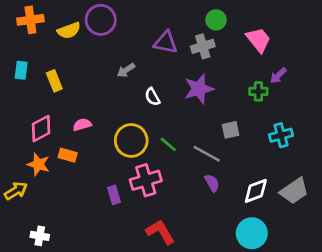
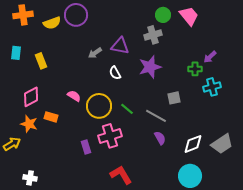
pink trapezoid: (258, 40) -> (189, 16), moved
purple triangle: (166, 42) -> (120, 46), moved
pink semicircle: (82, 125) -> (74, 96), moved, turned 48
cyan cross: (281, 135) -> (212, 87), moved

